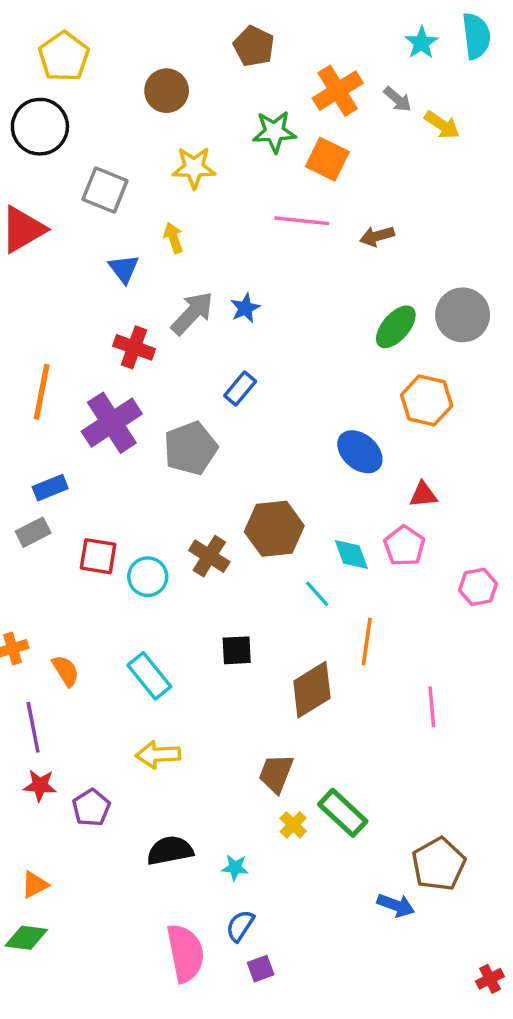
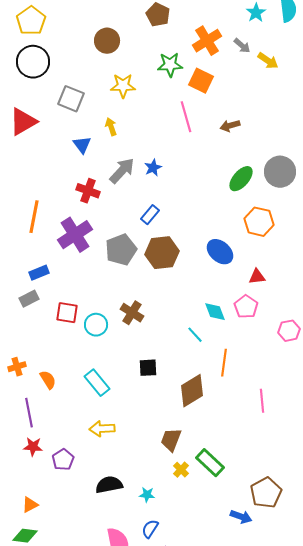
yellow pentagon: (64, 56) -> (31, 21), moved
pink line: (302, 221) -> (186, 117), turned 68
brown hexagon: (274, 529) -> (162, 253), moved

